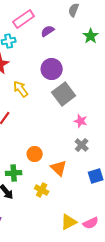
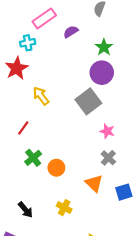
green star: (91, 36) -> (104, 47), moved
purple circle: (52, 69) -> (102, 73), moved
orange triangle: (59, 168) -> (94, 183), moved
green cross: (14, 173) -> (33, 158), moved, turned -35

